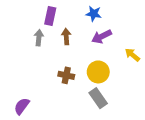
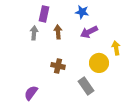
yellow arrow: (132, 55) -> (116, 48), turned 40
yellow circle: (98, 72) -> (99, 63), moved
purple semicircle: (22, 106) -> (31, 93), moved

